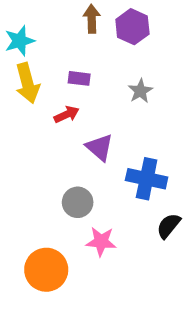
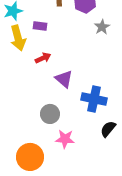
purple rectangle: (79, 78) -> (40, 26), moved
gray star: (140, 91) -> (102, 27), moved

